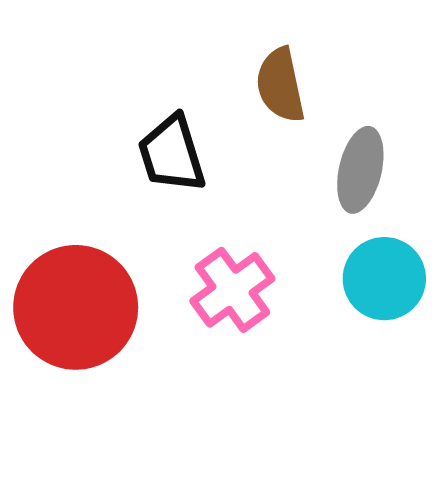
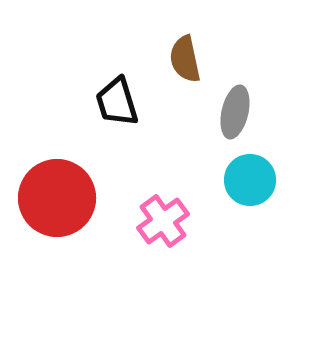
pink cross: (232, 290) -> (163, 221), moved

